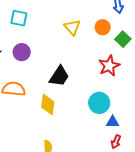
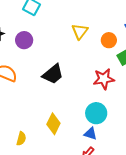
cyan circle: (99, 103) -> (96, 113), moved
yellow diamond: (48, 105) -> (53, 124), moved

